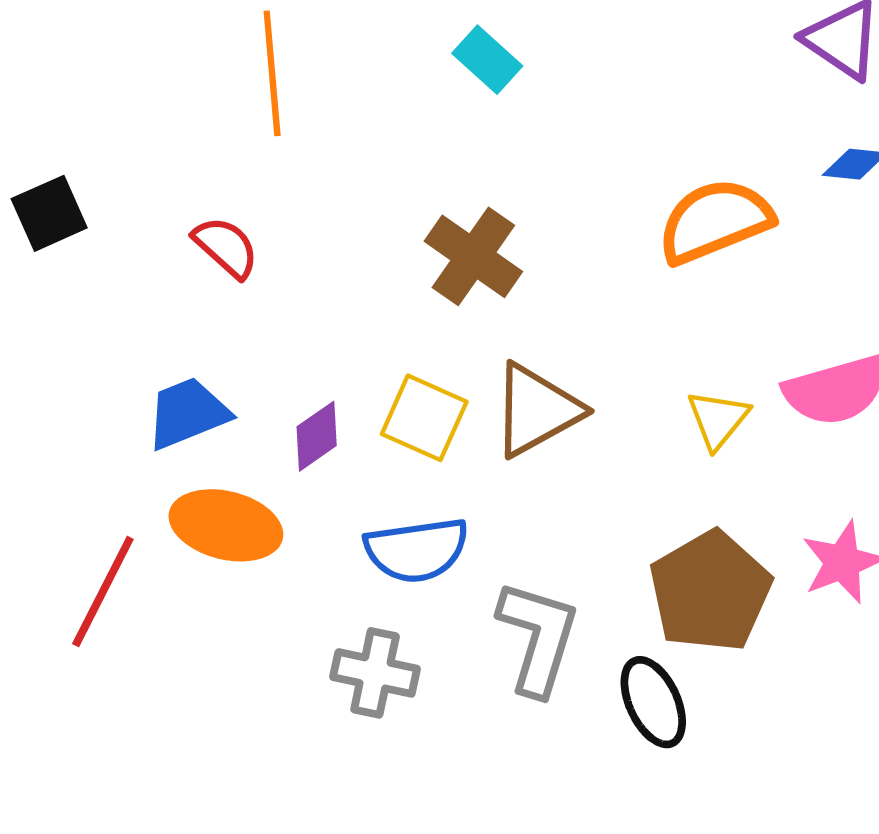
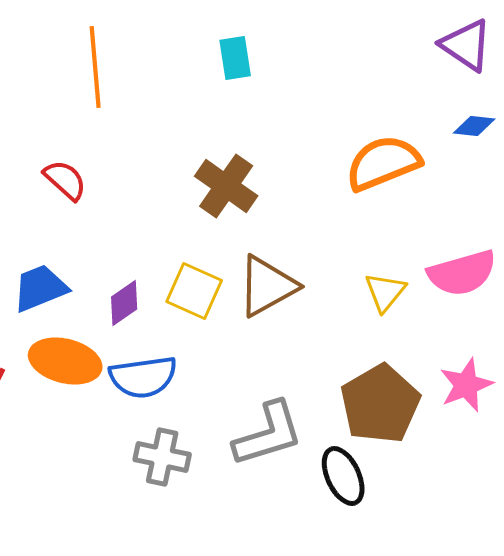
cyan rectangle: (487, 60) -> (235, 58), turned 39
blue semicircle: (417, 550) -> (143, 377), moved
gray L-shape: (538, 638) -> (268, 434), turned 56

